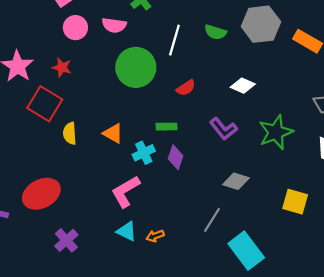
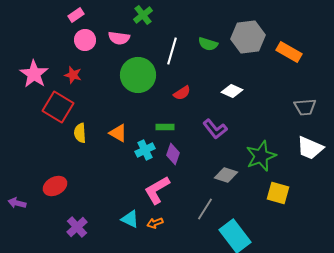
green star: (276, 132) -> (261, 156), moved
pink L-shape: (126, 191) -> (157, 190), moved
red ellipse: (41, 194) -> (55, 186), size x0.7

